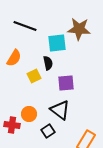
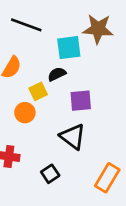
black semicircle: (48, 63) -> (57, 74), turned -104
orange circle: (29, 114) -> (25, 113), moved
black square: (48, 131) -> (50, 174), moved

